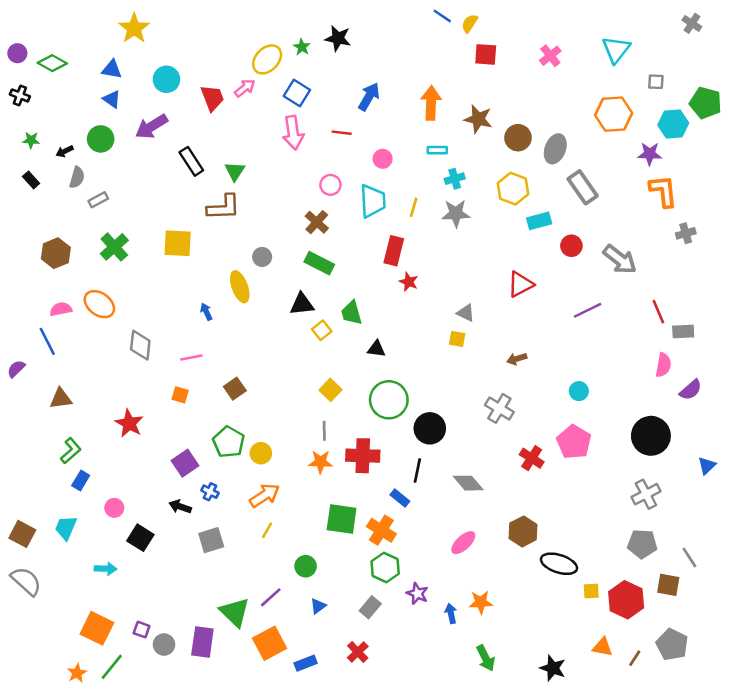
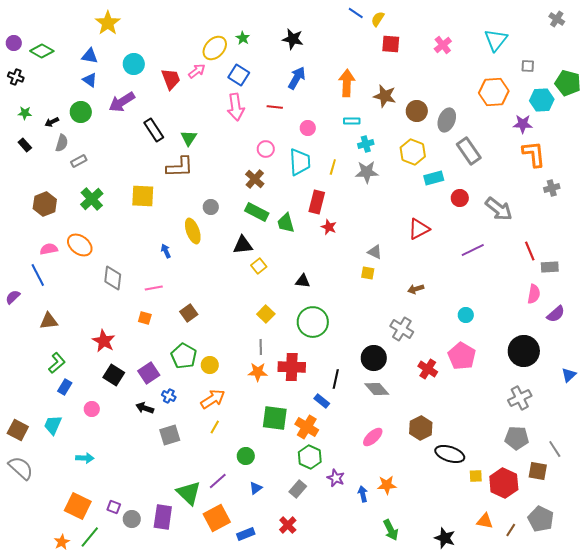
black star: (338, 38) -> (293, 39), moved
green trapezoid: (352, 313) -> (286, 223), moved
black circle: (430, 428) -> (374, 358), moved
black square: (140, 538) -> (114, 375), moved

